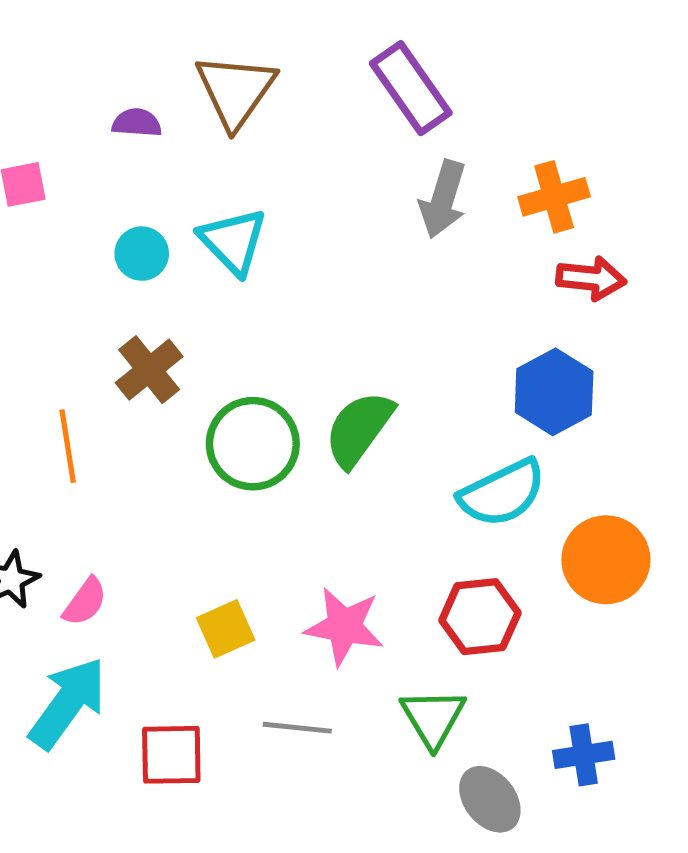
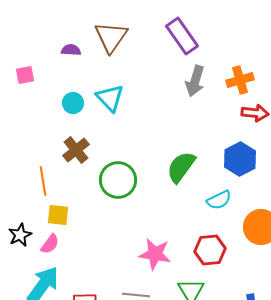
green semicircle: (359, 429) -> (181, 167), moved
cyan semicircle: (502, 493) -> (219, 200), size x0.7
yellow square: (226, 629) -> (58, 215), moved, turned 30

